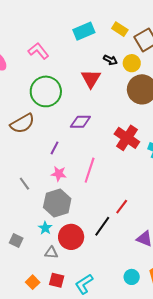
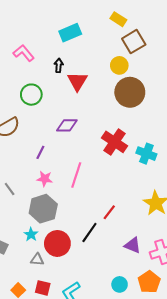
yellow rectangle: (120, 29) -> (118, 19), moved
black arrow: (110, 60) -> (59, 65), moved, turned -112
green circle: (46, 91) -> (31, 95), size x0.7

